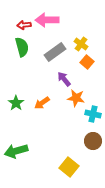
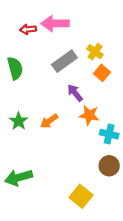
green semicircle: (22, 47) -> (15, 68), moved

